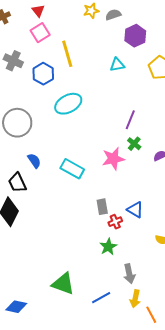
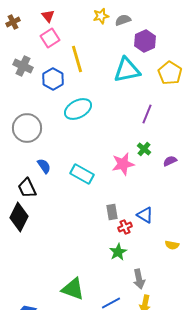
cyan triangle: (117, 65) -> (127, 70), size x1.8
purple line: (130, 120) -> (147, 114), moved

